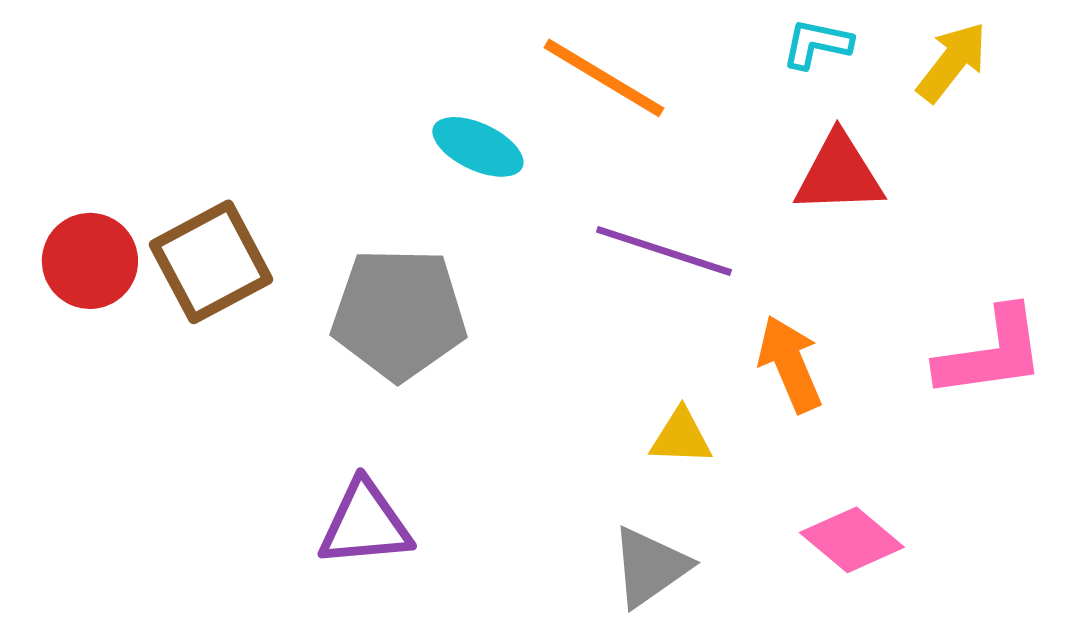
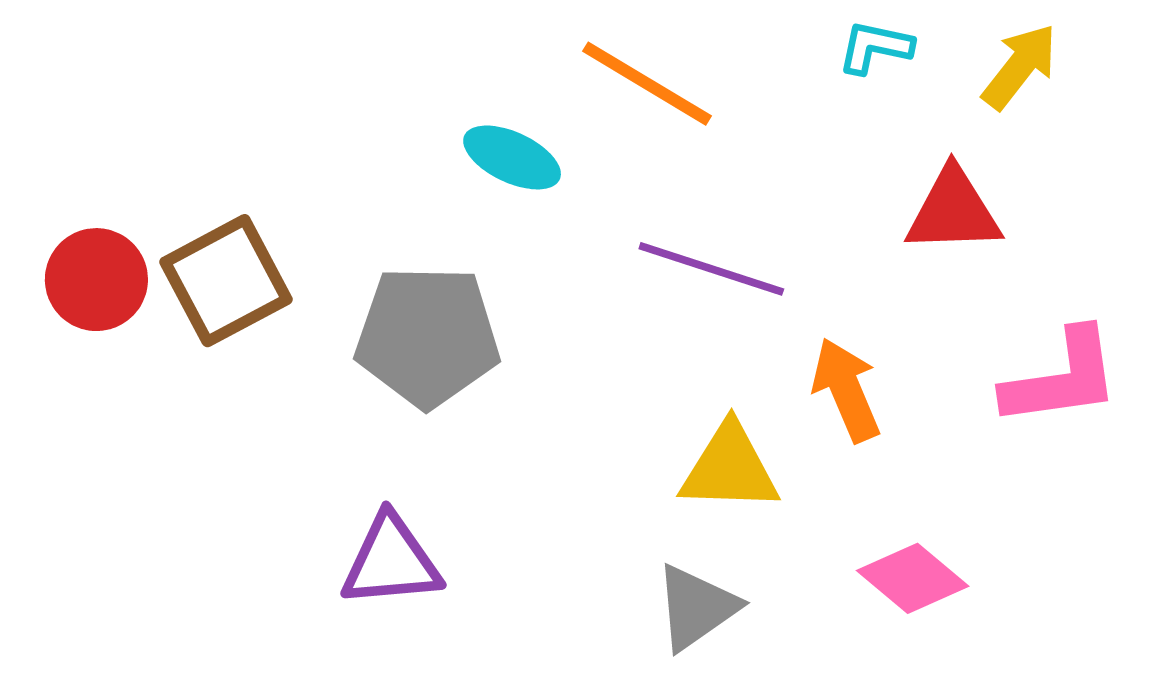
red triangle: (839, 174) -> (953, 211), moved
yellow triangle: (681, 437) -> (729, 468), size x1.5

